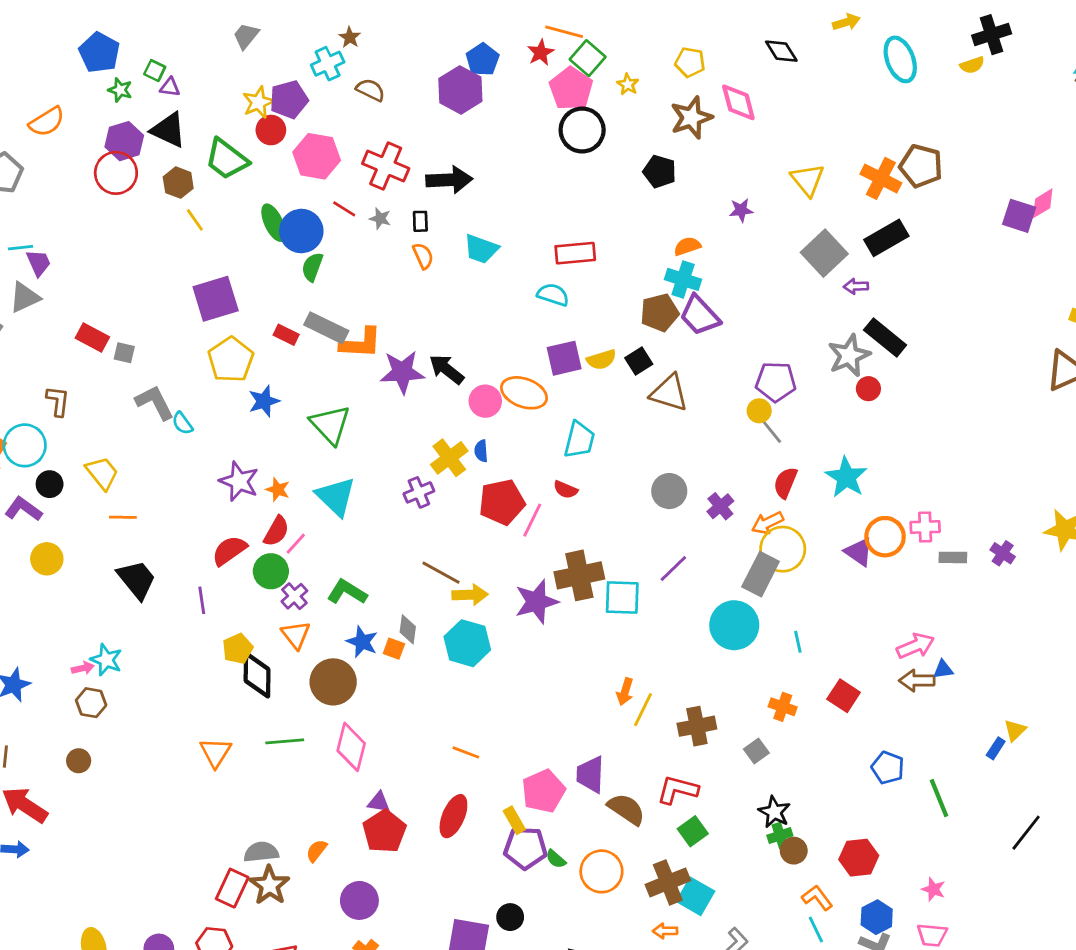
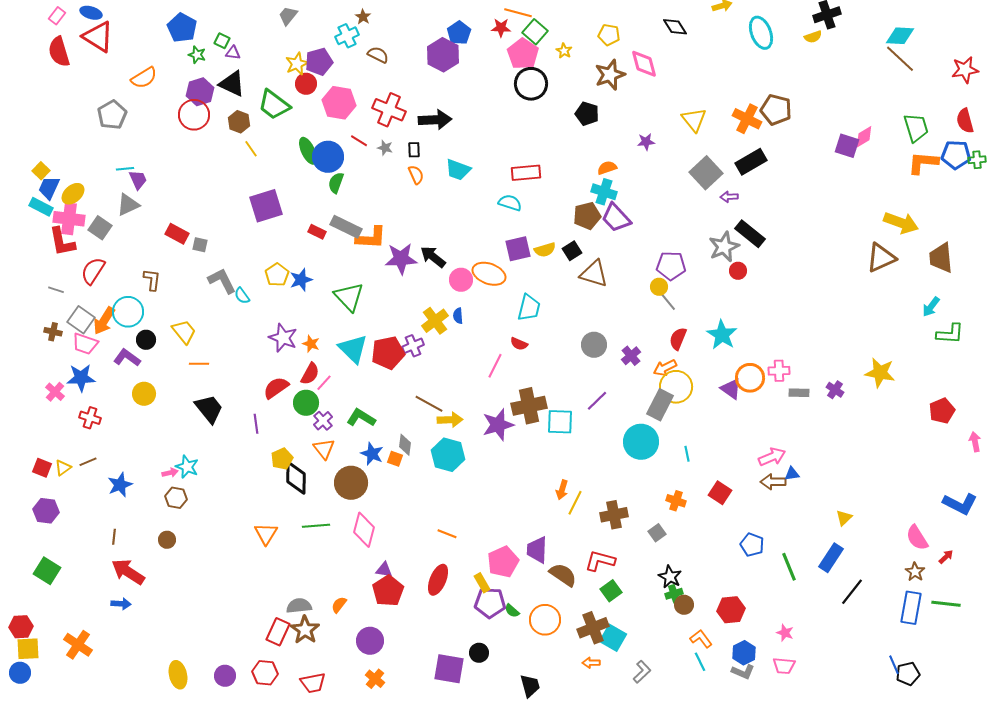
red star: (541, 53) -> (501, 28), turned 30
yellow pentagon: (231, 360) -> (277, 275), moved, size x0.7
red pentagon: (502, 502) -> (388, 353), moved
blue rectangle: (996, 748) -> (831, 558), moved, size x1.8

